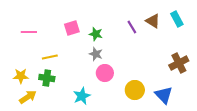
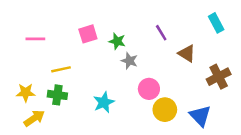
brown triangle: (153, 21) -> (187, 53), moved
gray star: (96, 54) -> (129, 61), moved
pink circle: (105, 73) -> (149, 89), moved
cyan star: (82, 96) -> (104, 102), moved

